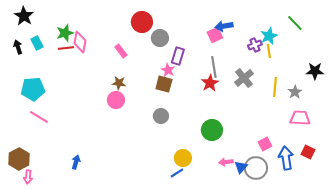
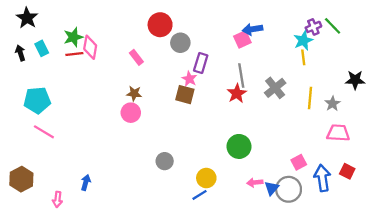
purple cross: (255, 45) -> (313, 27), moved
gray circle: (161, 116) -> (165, 161), moved
pink arrow: (28, 177) -> (57, 199), moved

